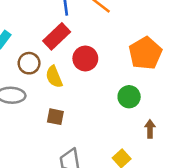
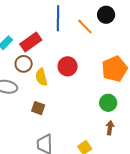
red rectangle: (57, 36) -> (31, 42), moved
green circle: (129, 97) -> (108, 103), moved

